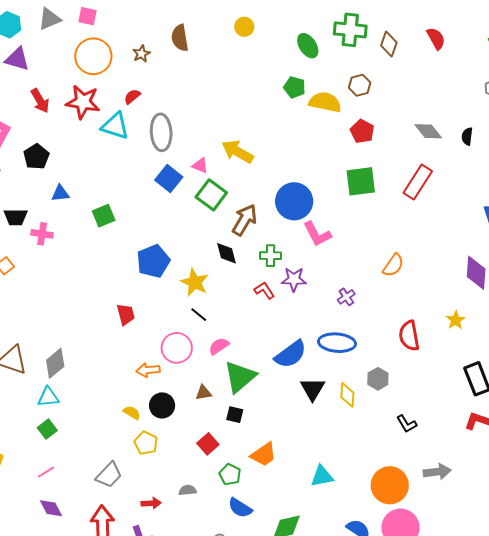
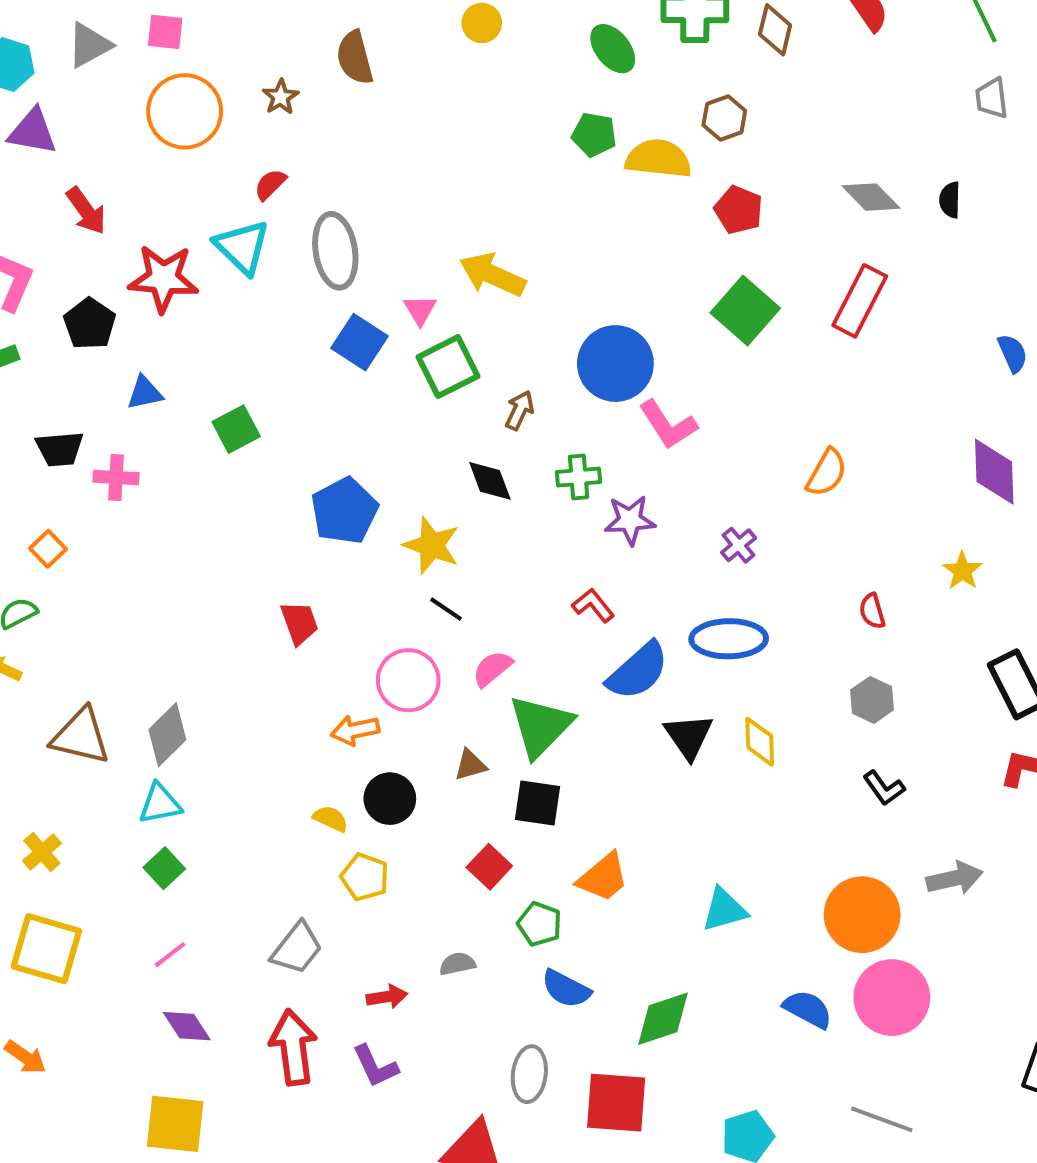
red star: (83, 102) -> (163, 278), moved
cyan triangle: (115, 126) -> (242, 247), turned 32
pink triangle: (200, 165) -> (420, 310), turned 42
green square: (361, 181) -> (745, 310), turned -36
green square: (211, 195) -> (448, 367), turned 32
brown arrow: (245, 220) -> (520, 410), size x0.6
red L-shape: (264, 290) -> (593, 605), moved
red semicircle: (409, 336) -> (872, 611), size x0.6
gray hexagon: (378, 379) -> (872, 700), moved
black square: (235, 415) -> (538, 803), size x1.4

